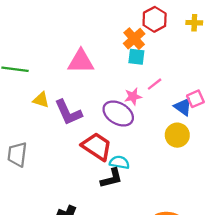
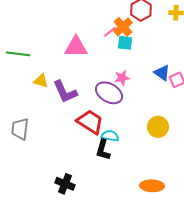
pink line: (155, 84) -> (110, 32), moved
blue triangle: (183, 107) -> (162, 73), moved
yellow circle: (177, 135) -> (158, 127), moved
black L-shape: (111, 178) -> (103, 150), turned 120

